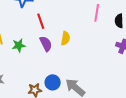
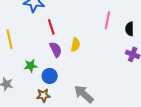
green star: (19, 45) -> (31, 66), moved
blue circle: (53, 82) -> (50, 76), moved

